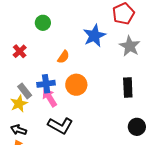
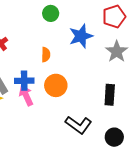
green circle: (43, 23) -> (51, 13), moved
orange semicircle: (63, 57) -> (46, 55), turned -40
black L-shape: (60, 126) -> (78, 125), moved

